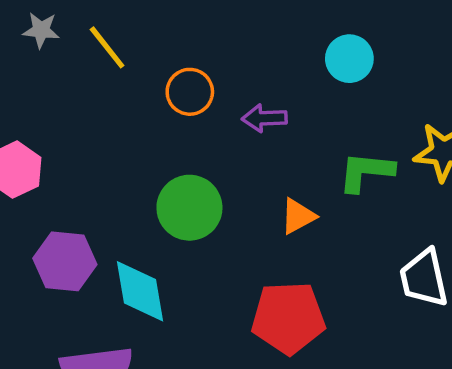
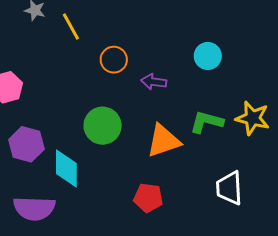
orange triangle: (298, 216) -> (163, 141), size x1.6
red pentagon: (288, 318) -> (148, 198), size x0.7

